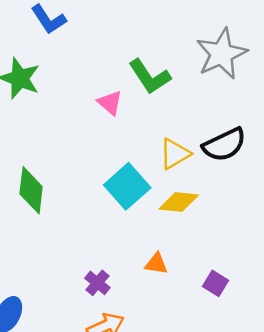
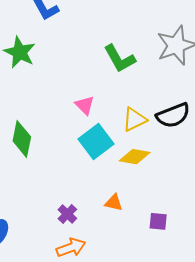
pink triangle: (110, 103) -> (85, 105), moved
purple square: (216, 283) -> (158, 221), turned -30

